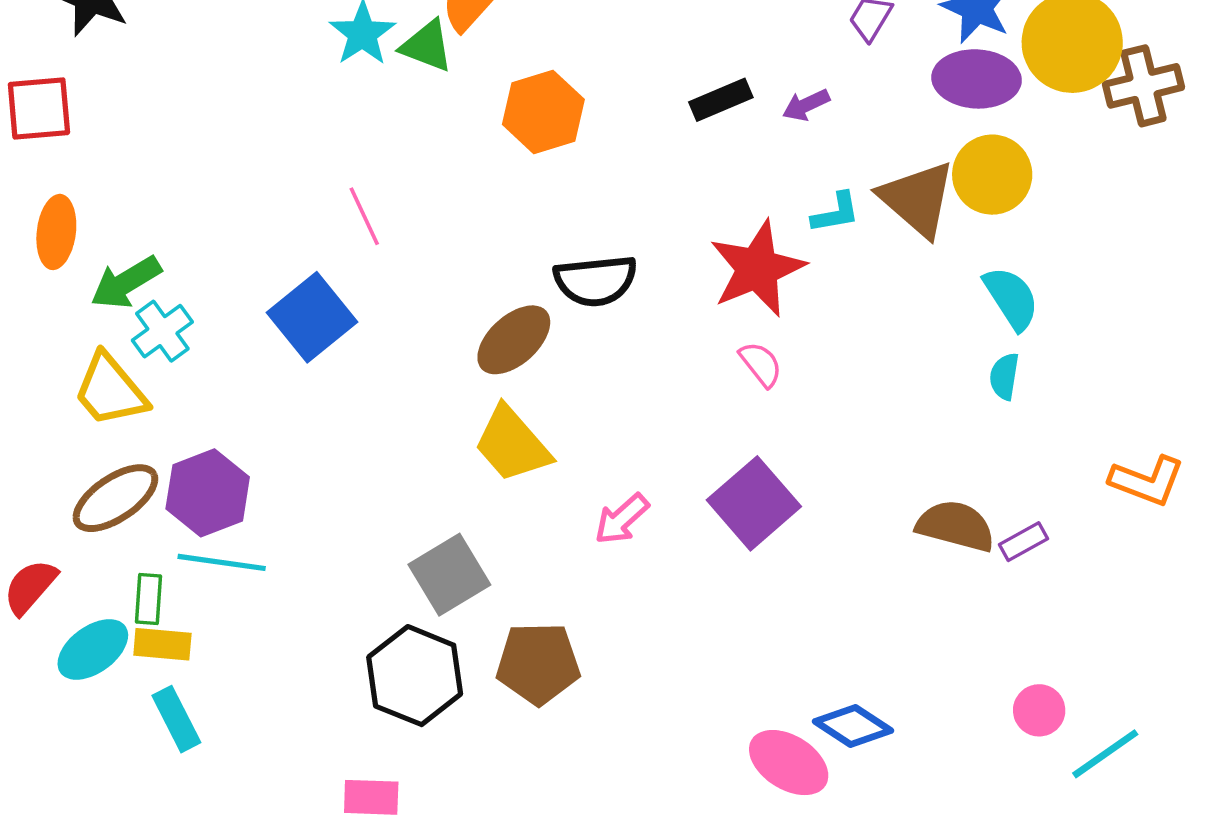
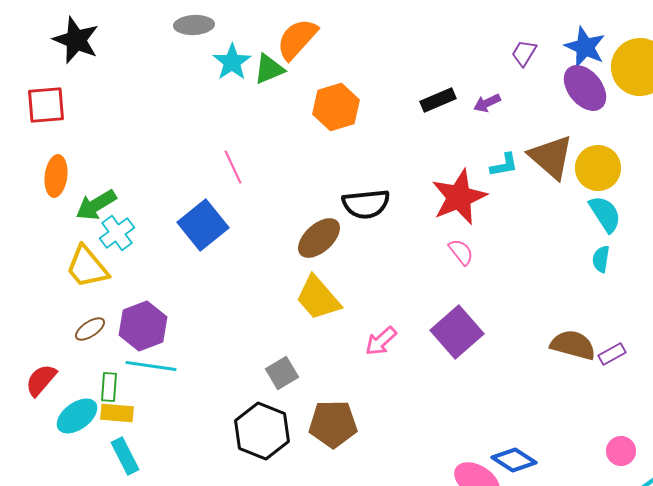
green triangle: (427, 46) -> (269, 69), turned -44
purple ellipse: (977, 79) -> (585, 88), turned 48
yellow circle: (992, 175) -> (598, 168), moved
brown ellipse: (115, 498) -> (90, 329), size x0.6
gray square: (449, 575) -> (282, 373), size x0.7

